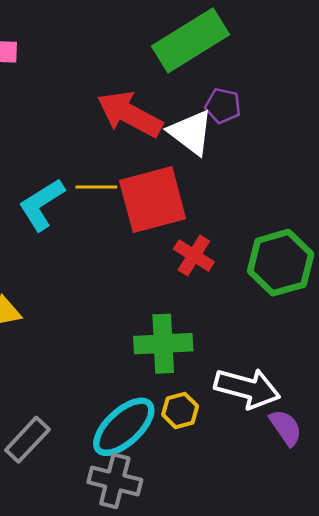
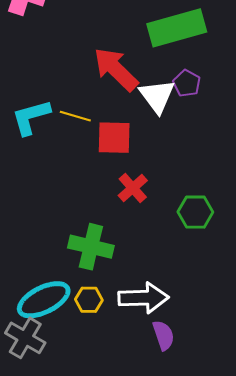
red square: (153, 200) -> (114, 138), size x0.7
green hexagon: (281, 263) -> (195, 212), size x0.7
white arrow: (247, 388) -> (144, 298), turned -33

